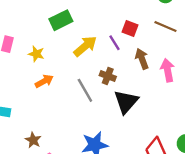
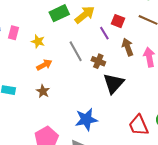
yellow arrow: (85, 46) -> (85, 15), moved
gray line: (85, 90) -> (76, 51), moved
brown star: (33, 140) -> (43, 91), moved

